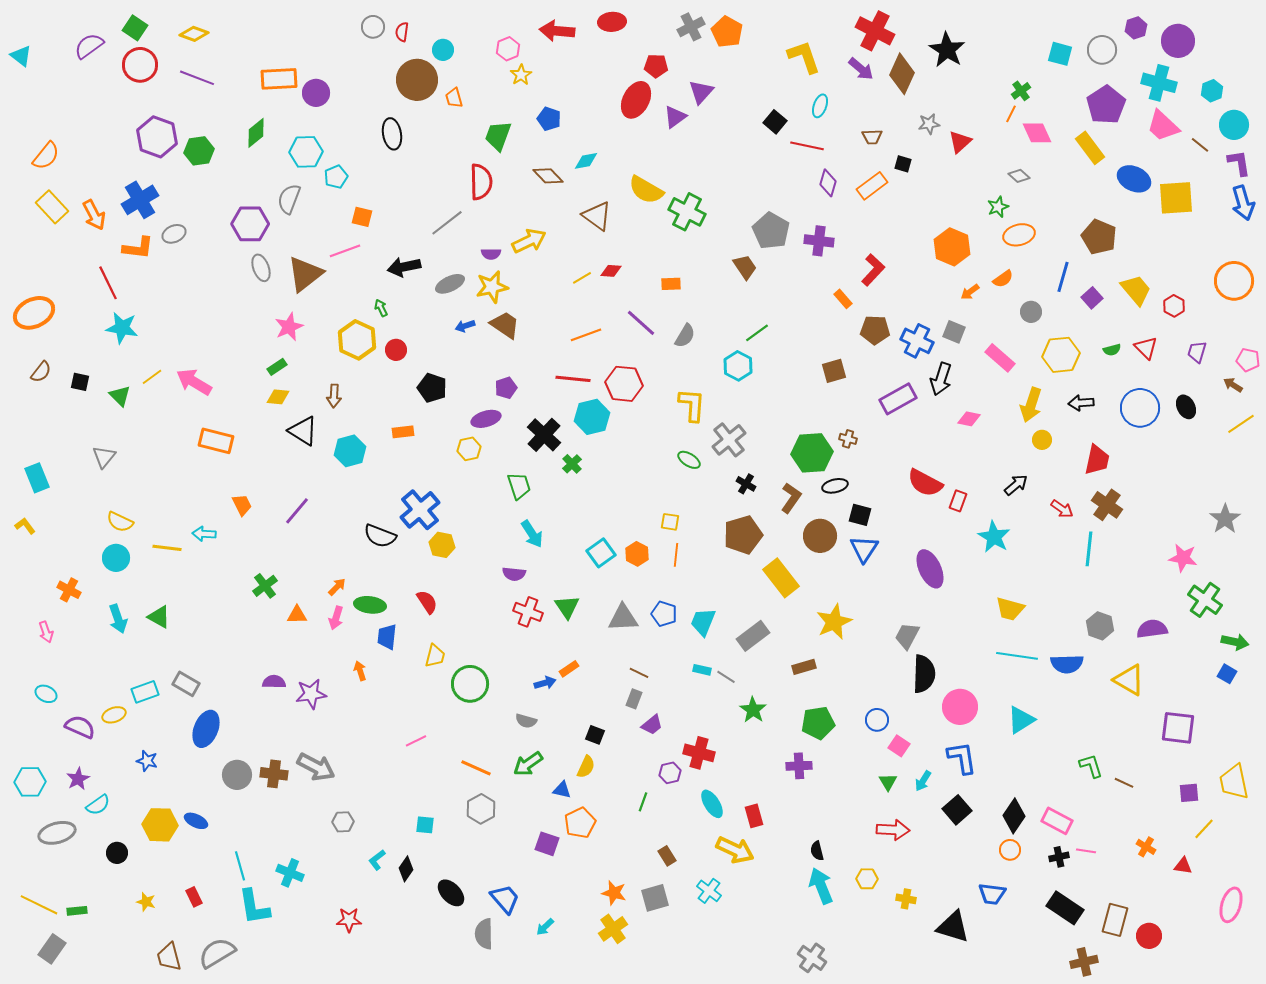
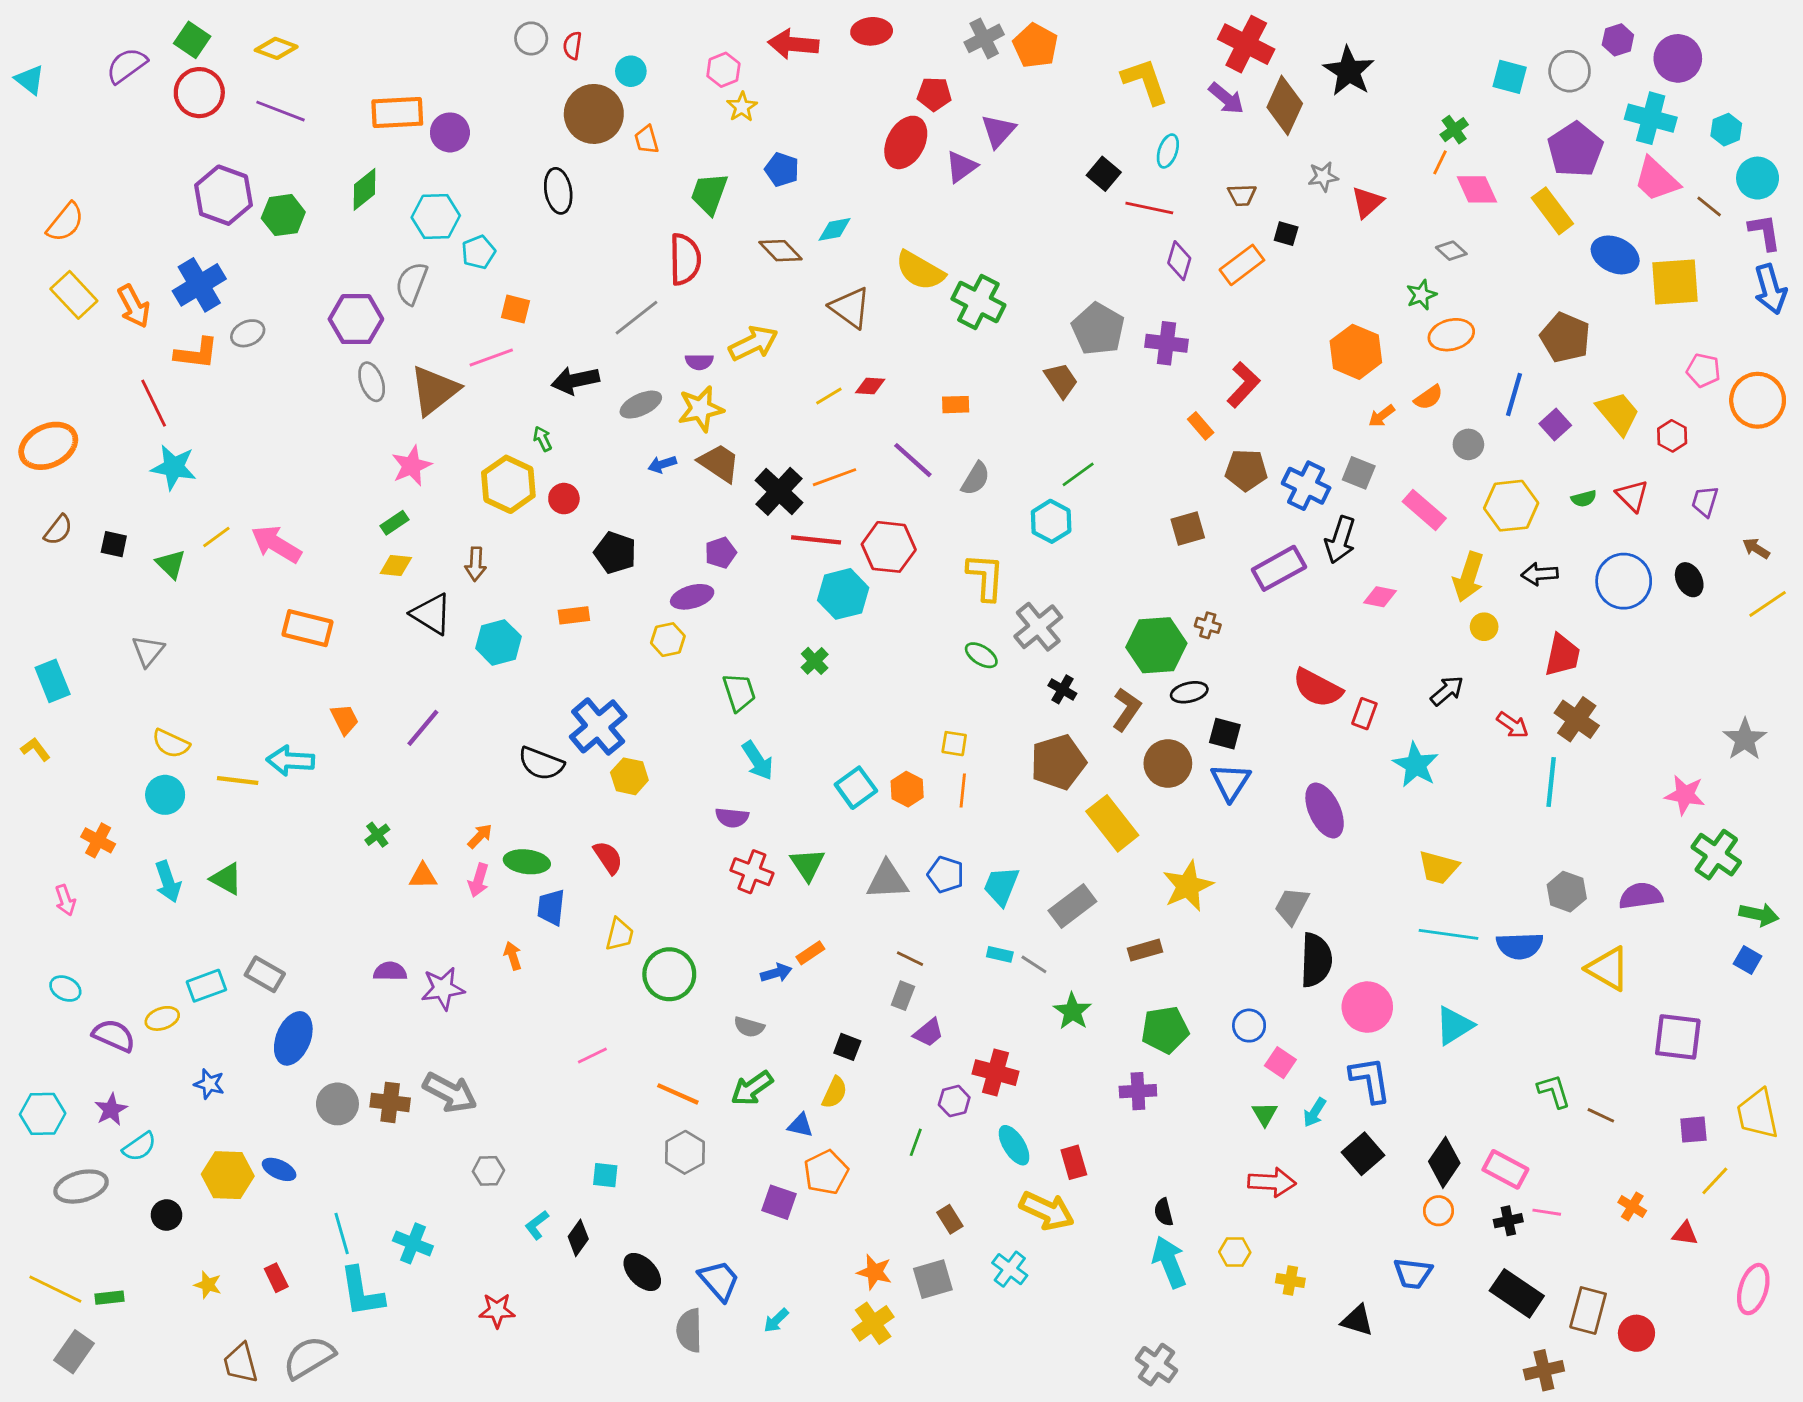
pink pentagon: (1248, 360) -> (1703, 370), moved
black cross: (544, 435) -> (779, 491), moved
cyan arrow: (204, 534) -> (290, 761), size x1.4
green cross: (265, 586) -> (377, 835), size x0.7
black triangle: (953, 927) -> (1357, 1320), size x0.7

